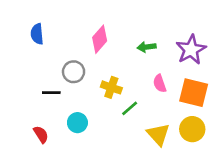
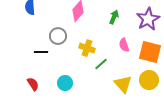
green arrow: (147, 47) -> (114, 17), turned 120
cyan circle: (77, 123) -> (65, 83), moved

